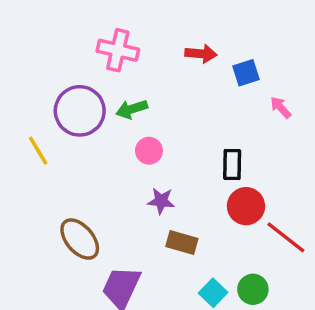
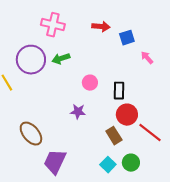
pink circle: (149, 151) -> (90, 83), moved
brown rectangle: (182, 243) -> (114, 136), moved, turned 42

